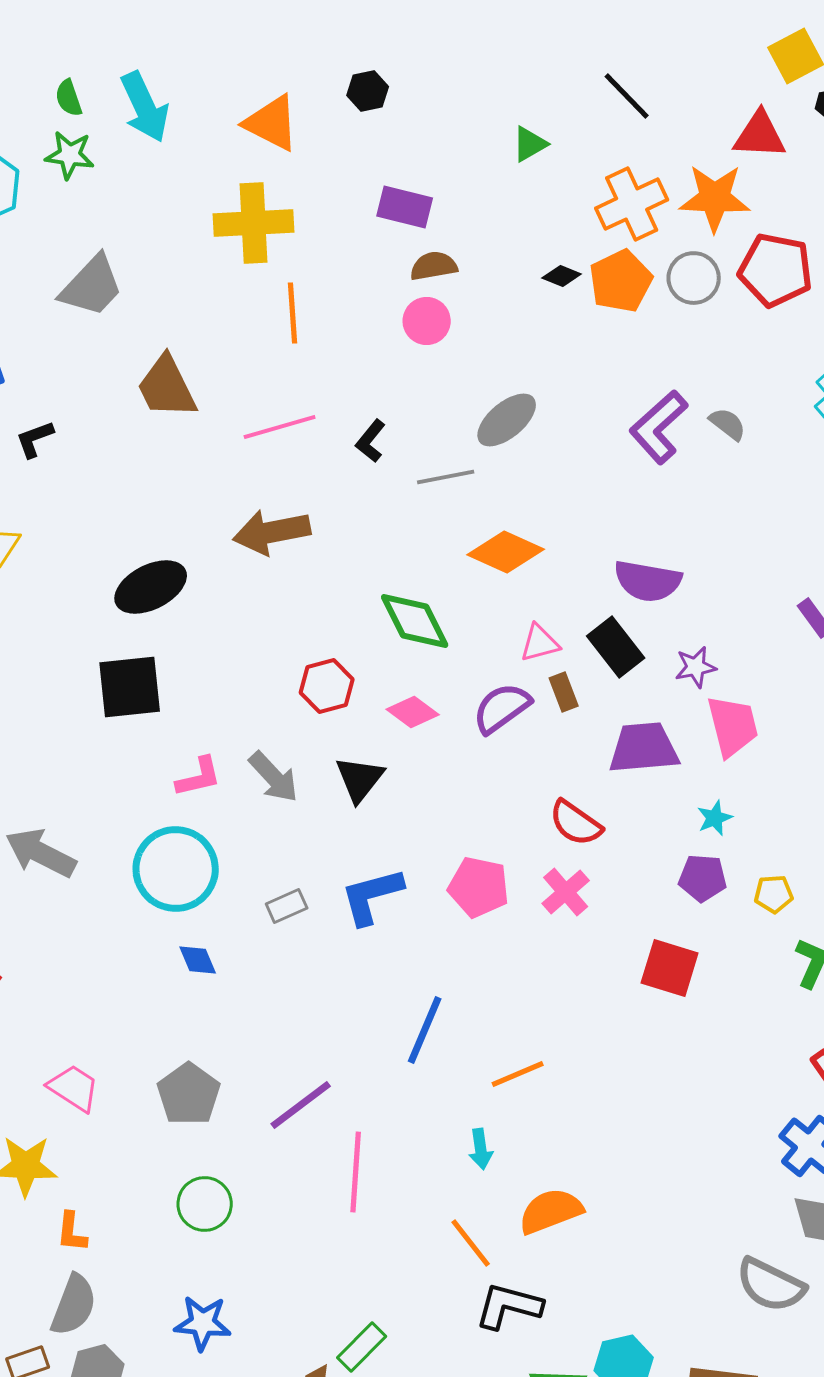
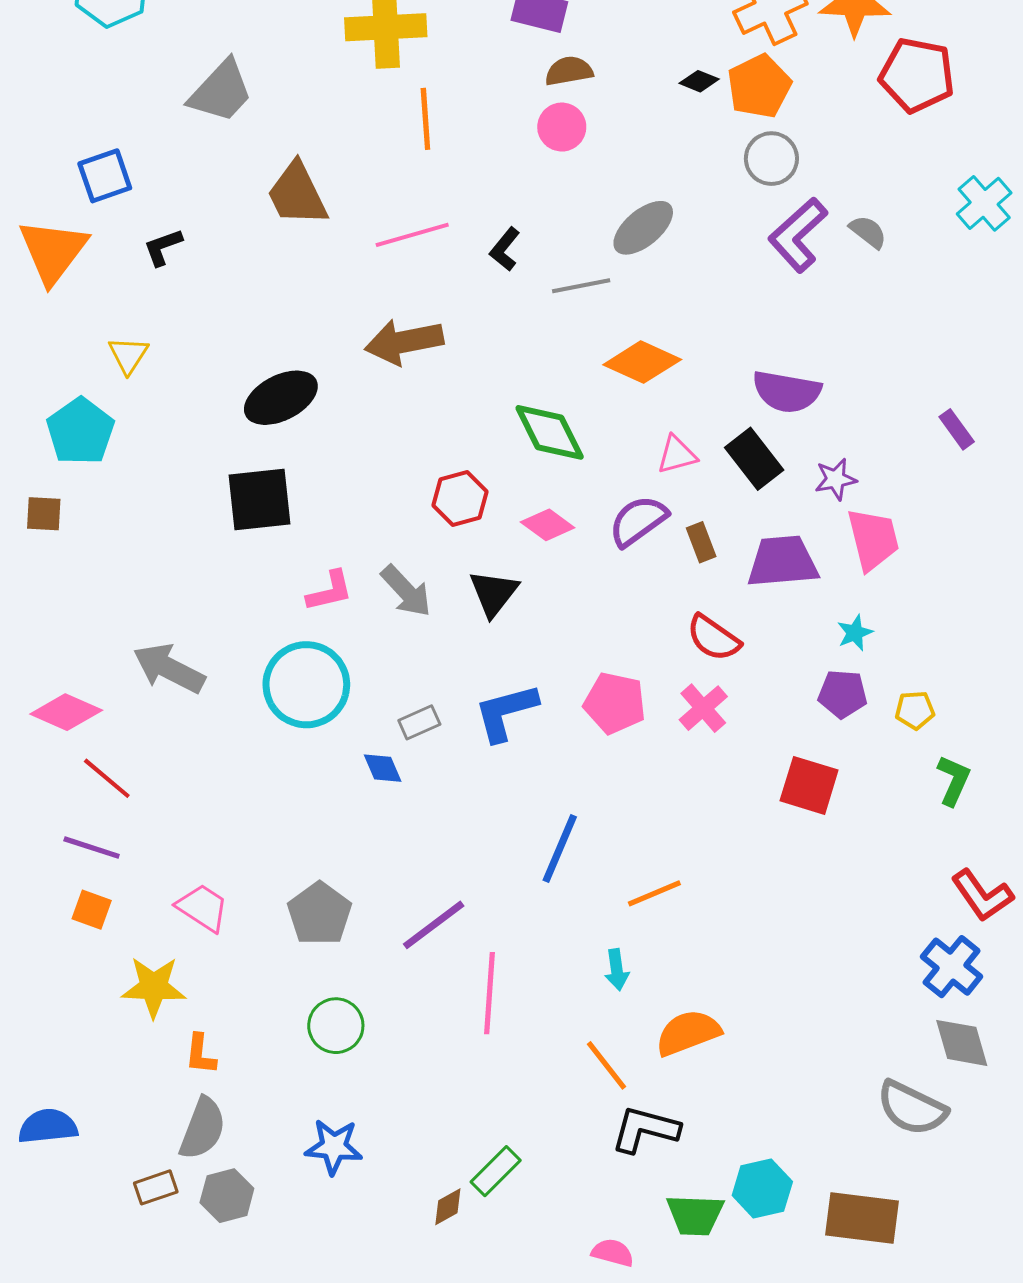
gray circle: (694, 278) -> (771, 159), moved
brown rectangle: (564, 692) -> (701, 542), moved
blue diamond: (198, 960) -> (383, 768), moved

